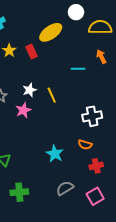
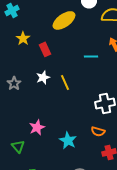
red rectangle: (31, 52) -> (45, 49), moved
pink star: (23, 110) -> (37, 127), moved

